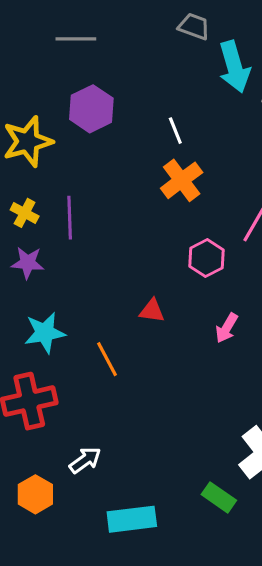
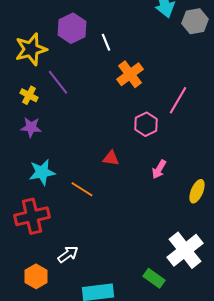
white line: (175, 131) -> (106, 42), moved
purple line: (70, 218) -> (58, 82), moved, turned -36
orange line: (107, 359) -> (82, 189), turned -30

